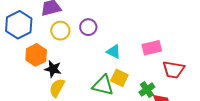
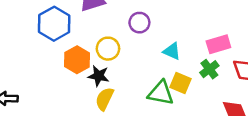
yellow circle: (60, 31) -> (108, 49), moved
green cross: (147, 90) -> (209, 69), moved

